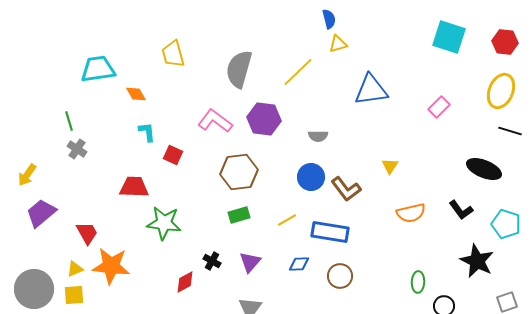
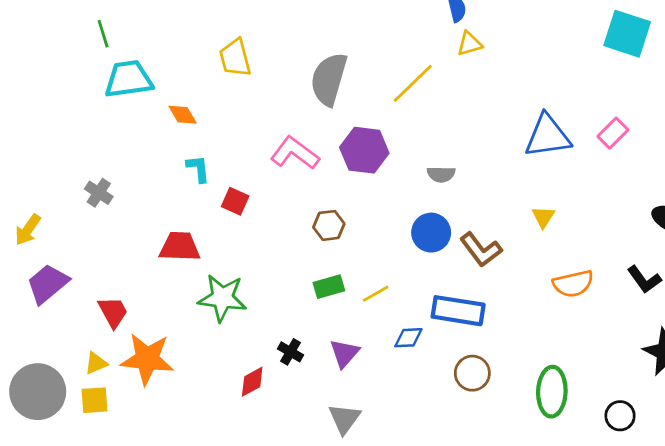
blue triangle: (371, 90) -> (548, 136), moved
green line: (69, 121) -> (103, 34), moved
brown hexagon: (239, 172) -> (329, 225), size x0.6
yellow line: (287, 220) -> (376, 294), moved
blue diamond: (299, 264) -> (408, 338), moved
green ellipse: (418, 282) -> (552, 392), moved, size x1.6

